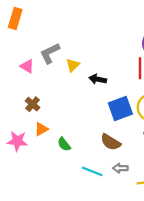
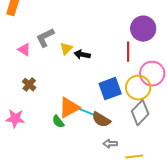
black arrow: (98, 79) -> (82, 55), moved
orange triangle: (41, 129) -> (69, 108), moved, size x1.6
cyan line: (92, 171) -> (88, 113), moved

